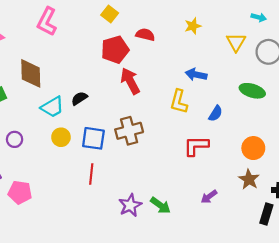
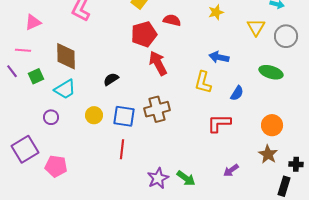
cyan trapezoid: (52, 107) -> (65, 89), moved

